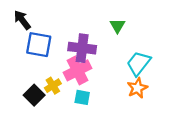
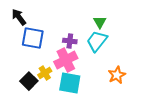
purple cross: (82, 48) -> (70, 41), size x0.6
cyan trapezoid: (139, 63) -> (97, 41), moved
cyan square: (82, 97) -> (70, 83), size x1.6

